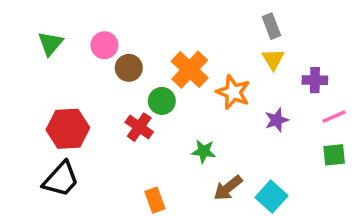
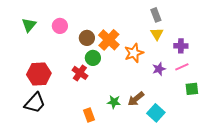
brown circle: (129, 68) -> (87, 38), moved
orange star: (233, 92) -> (134, 53), turned 30
pink line: (334, 117) -> (182, 67), moved
green star: (204, 151) -> (114, 102), moved
brown arrow: (228, 188) -> (136, 99), moved

